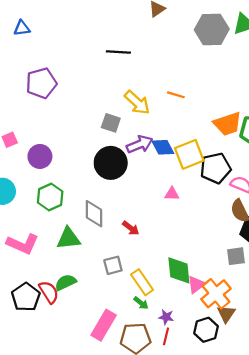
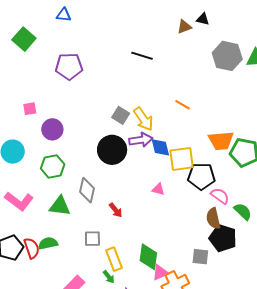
yellow arrow: (137, 102) -> (143, 119), moved

